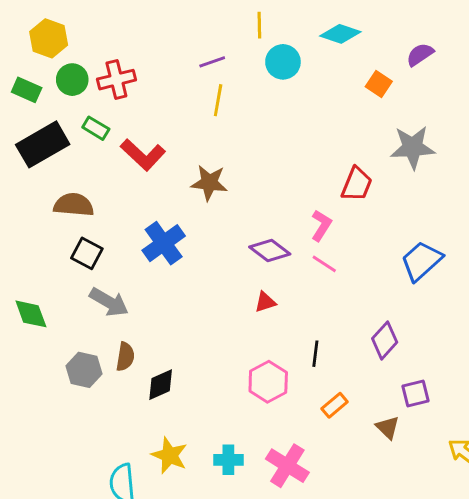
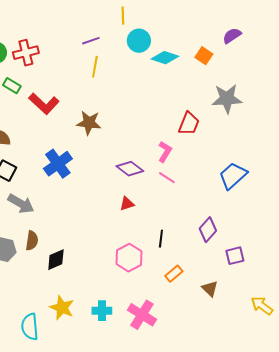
cyan diamond: (340, 34) -> (165, 58), moved
purple square: (416, 393) -> (235, 256), moved

